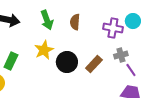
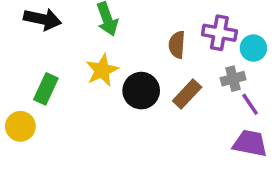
cyan circle: (133, 21) -> (253, 48), moved
brown semicircle: (75, 22) -> (177, 45), moved

